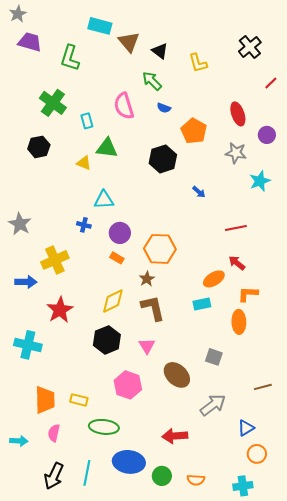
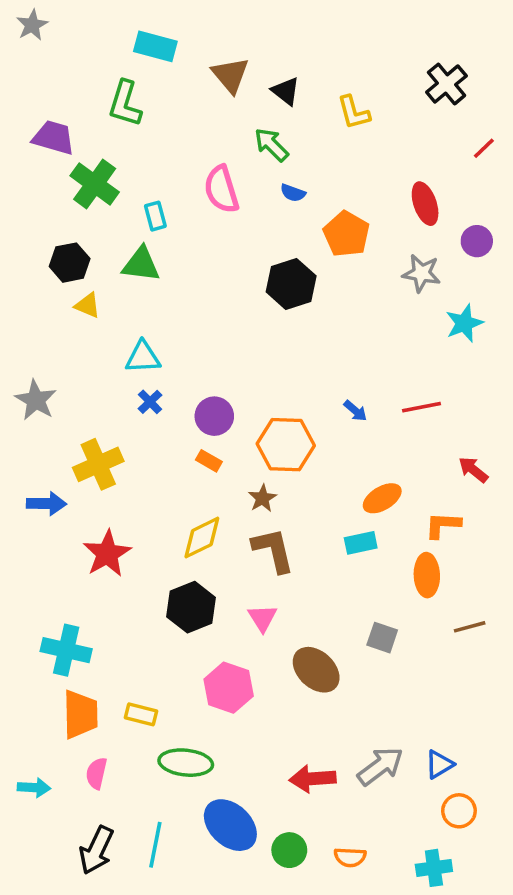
cyan rectangle: (100, 26) -> (155, 46), moved
purple trapezoid: (30, 42) -> (54, 138), moved
green triangle: (107, 148) -> (141, 264), moved
yellow triangle: (84, 163) -> (88, 305), moved
blue arrow: (199, 192) -> (355, 411), moved
cyan triangle: (104, 200) -> (143, 357), moved
blue cross: (84, 225) -> (150, 402), turned 32
red arrow: (237, 263) -> (473, 470), moved
cyan cross: (28, 345) -> (66, 650), moved
brown line: (263, 387) -> (470, 627), moved
gray arrow: (213, 405) -> (380, 766), moved
blue ellipse: (129, 462) -> (230, 825), turned 36

